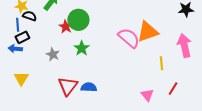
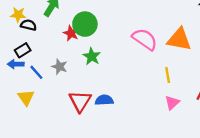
blue line: (18, 25) -> (36, 72), moved, turned -32
orange triangle: (148, 32) -> (179, 39), moved, turned 35
yellow line: (162, 63) -> (168, 75), moved
pink triangle: (147, 95) -> (172, 103), turned 32

